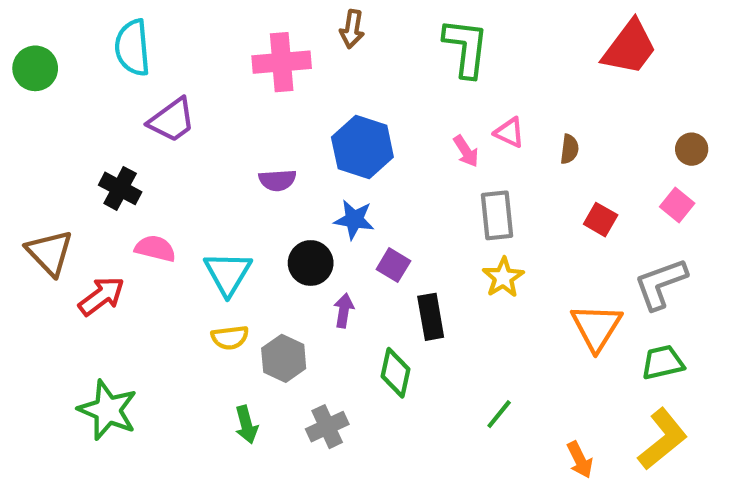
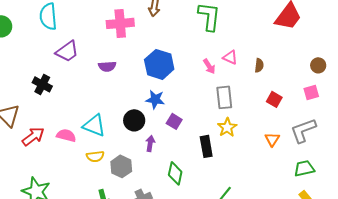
purple semicircle: (277, 180) -> (107, 66), moved
pink square: (677, 205) -> (311, 92), turned 35
pink semicircle: (155, 249) -> (66, 135), moved
cyan triangle: (228, 273) -> (94, 125), turned -40
black rectangle: (431, 317) -> (206, 146), moved
orange triangle: (596, 327) -> (272, 139), moved, size x0.6

